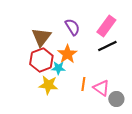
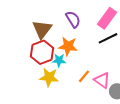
orange star: (67, 54) -> (68, 46), turned -30
orange line: (83, 84) -> (84, 76), turned 32

